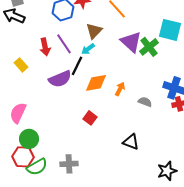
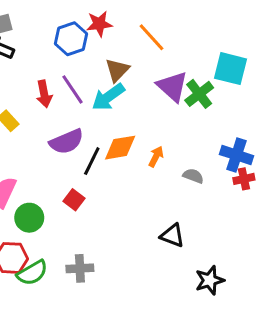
cyan arrow: (88, 49) -> (108, 97), size x1.6
black line: (77, 66) -> (92, 161), moved
red square: (90, 118) -> (74, 200), moved
green circle: (29, 139) -> (29, 218), moved
black star: (167, 171) -> (210, 280), moved

